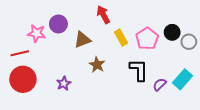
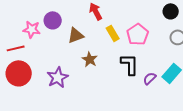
black circle: (172, 32) -> (171, 11), moved
purple star: (64, 83) -> (58, 77), size x1.5

